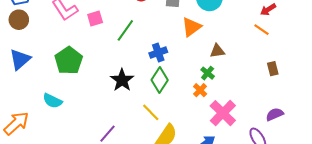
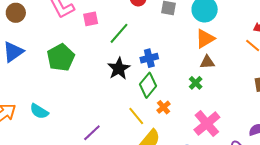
orange triangle: (191, 27) -> (205, 39), moved
black star: (122, 80) -> (119, 69), moved
orange cross: (200, 90) -> (163, 107), moved
cyan semicircle: (52, 101) -> (39, 111), moved

